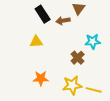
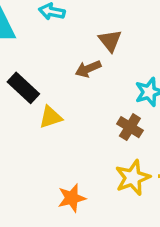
black rectangle: (43, 14) -> (23, 88), moved
orange star: (41, 78) -> (72, 198), moved

